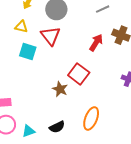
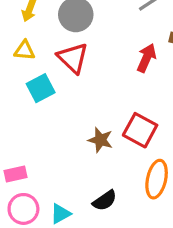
cyan square: (28, 51) -> (41, 88), turned -36
red square: (79, 74) -> (140, 130), moved

